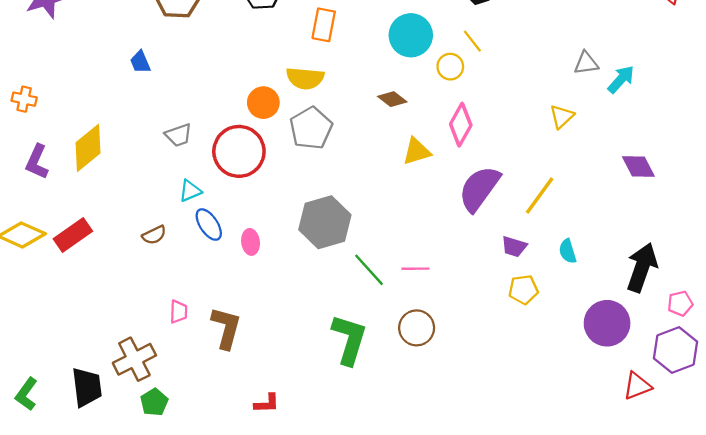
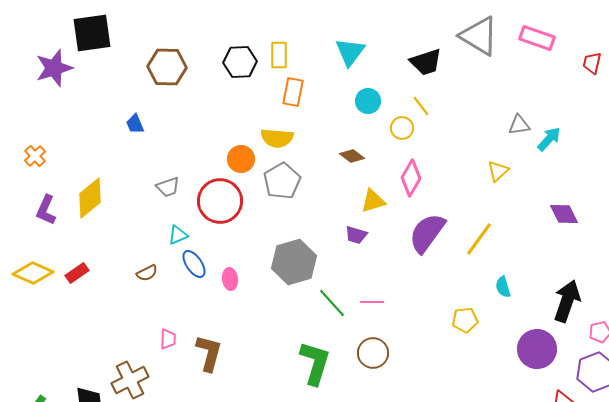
cyan circle: (411, 35) -> (368, 101), size x0.7
orange cross: (24, 99) -> (35, 156), turned 35
red rectangle: (73, 235) -> (77, 273), size x0.7
purple trapezoid: (514, 247) -> (356, 235), moved

